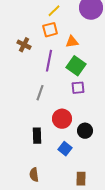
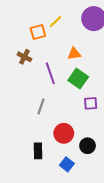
orange square: (50, 30) -> (38, 32), moved
purple line: (49, 61) -> (50, 73), turned -30
purple square: (78, 88) -> (91, 103), moved

